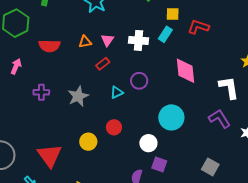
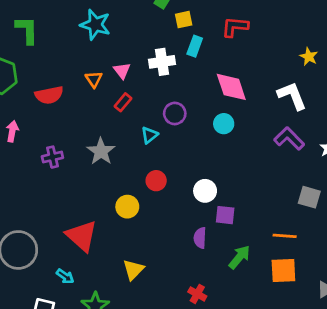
yellow square: (173, 14) -> (184, 20), moved
orange triangle: (85, 42) -> (94, 79), turned -40
cyan circle: (171, 117) -> (224, 124), moved, size x0.6
gray square: (210, 167) -> (309, 197), moved

